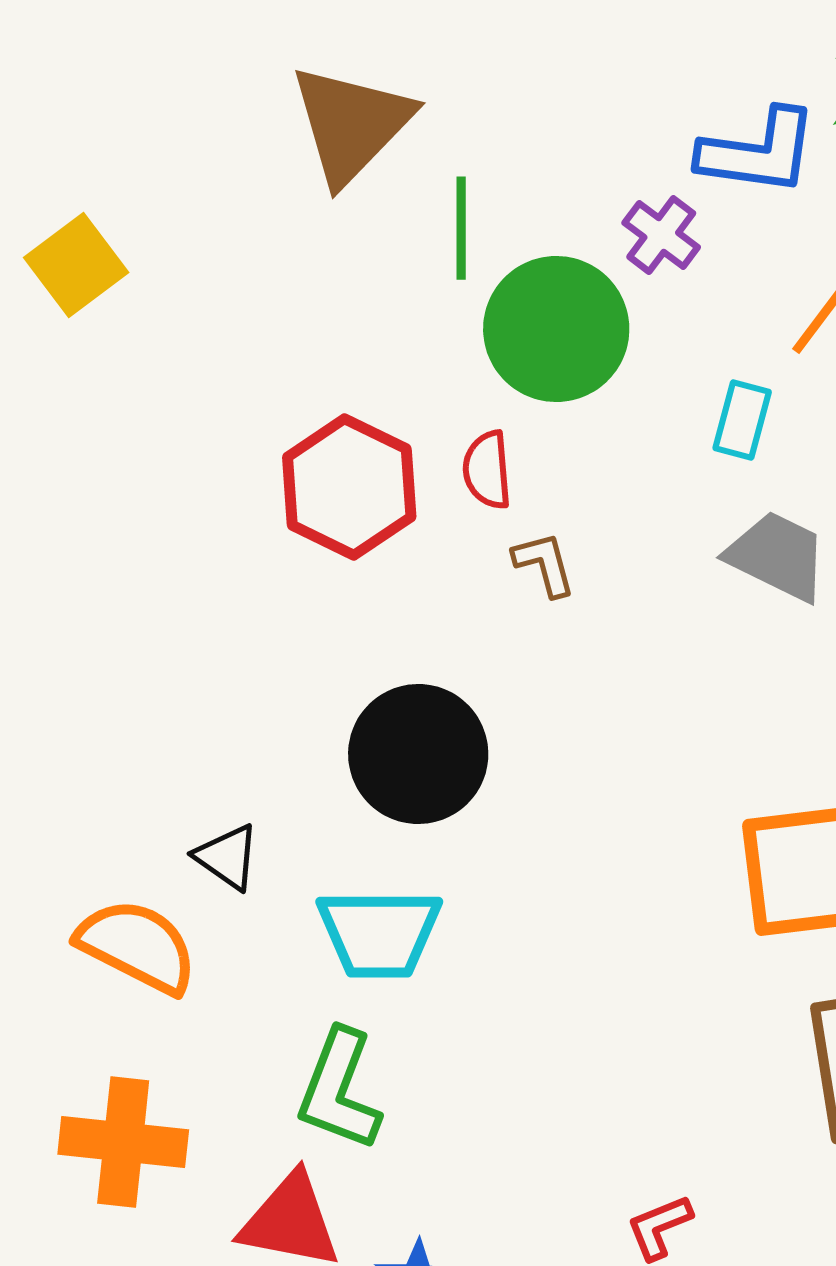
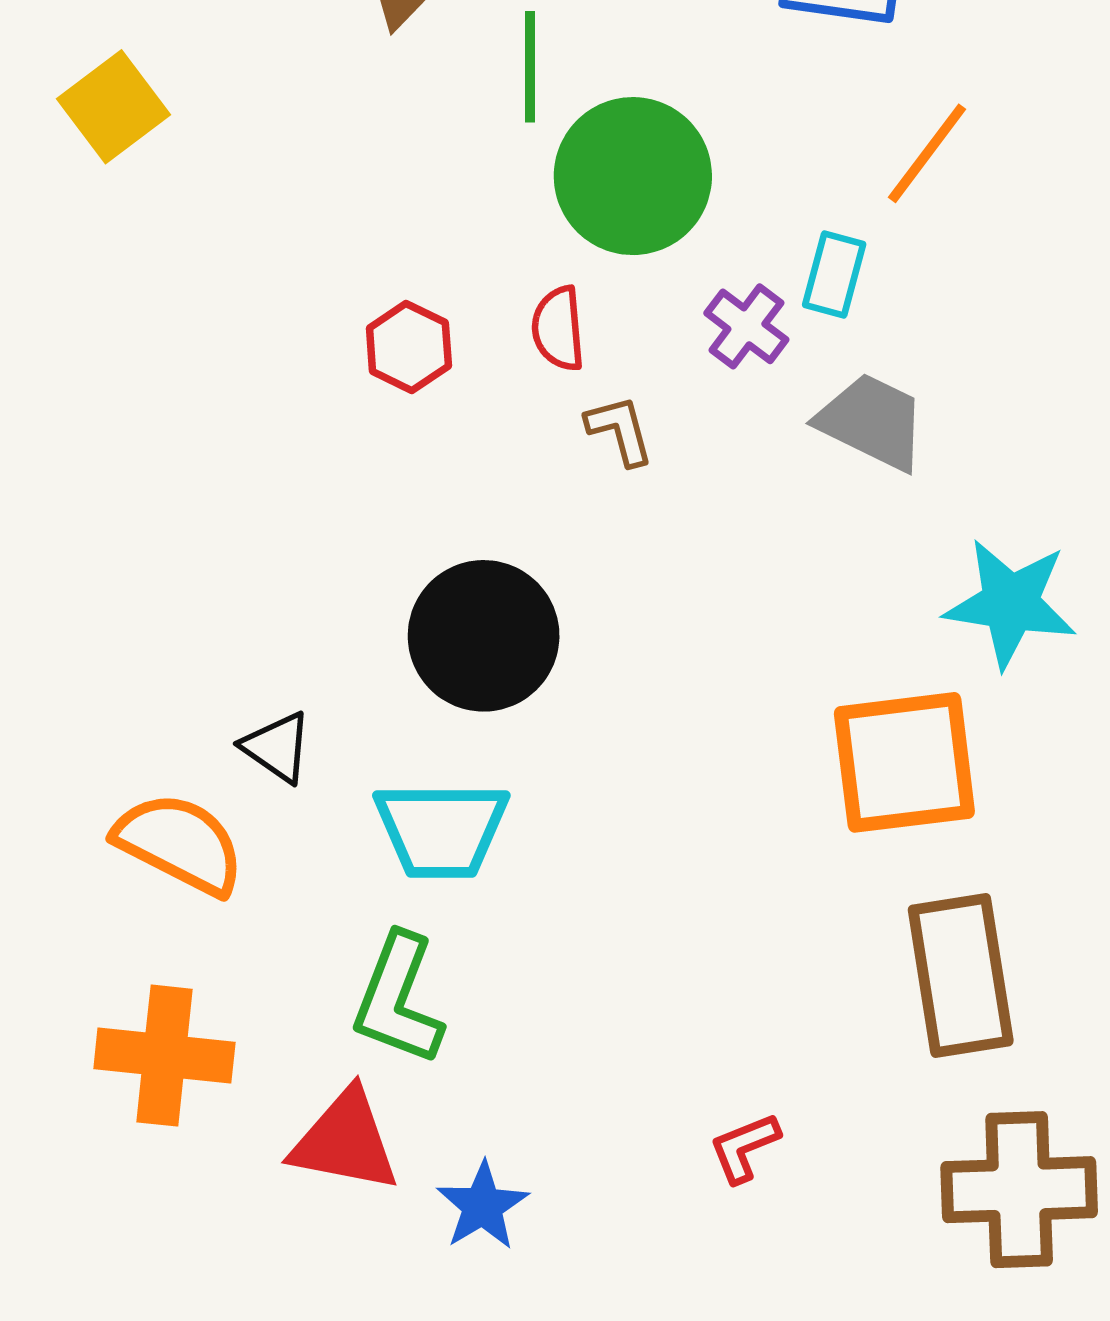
purple cross: (661, 235) -> (746, 326), moved
red hexagon: (349, 487) -> (409, 347), size x0.6

